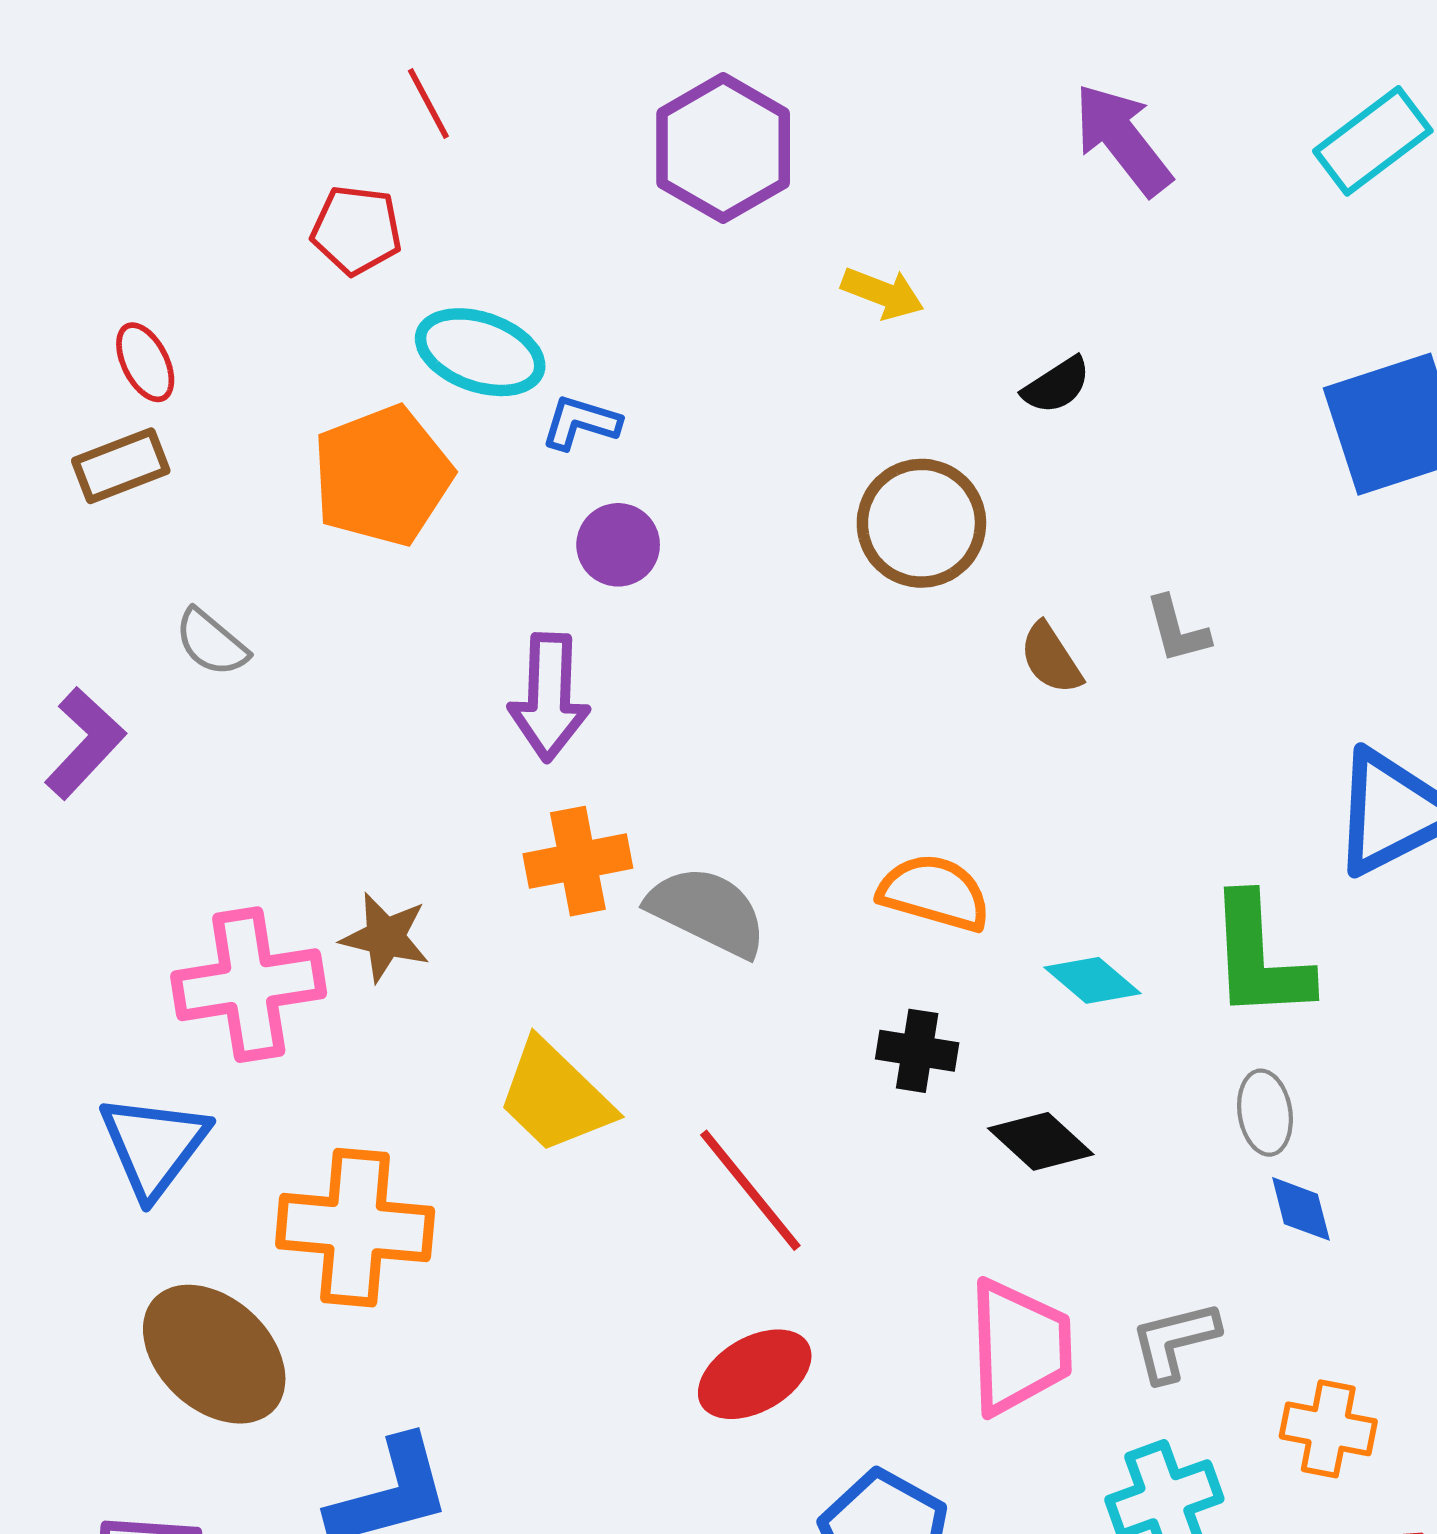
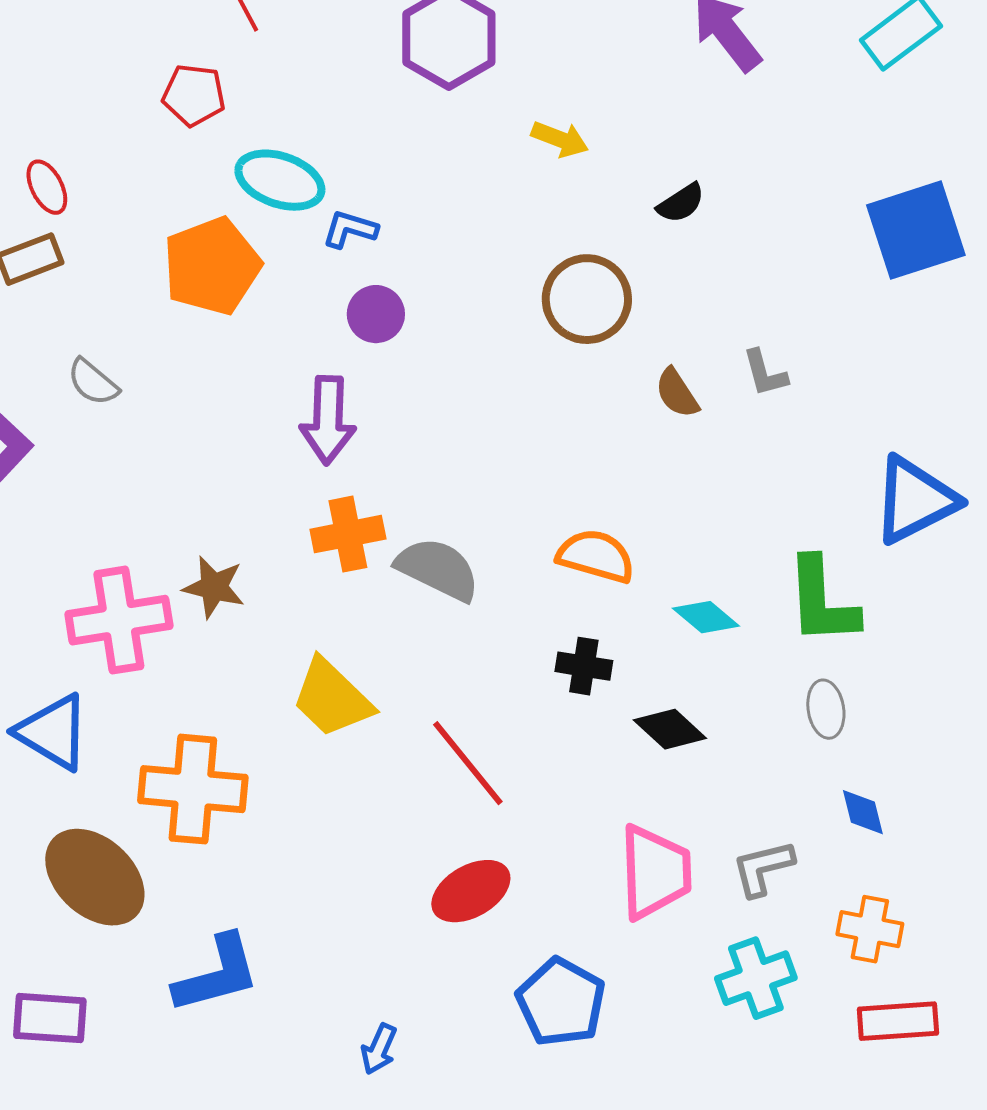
blue triangle: (154, 1146) -> (53, 732), turned -36
blue diamond: (1301, 1209) -> (863, 812), moved

